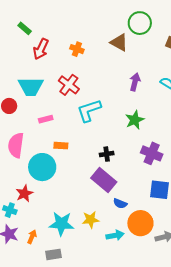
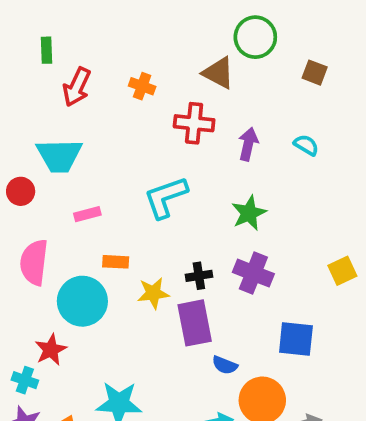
green rectangle: (25, 28) -> (46, 50), turned 48
red cross: (69, 85) -> (194, 123), moved, turned -30
purple cross: (152, 153) -> (253, 273), moved
purple rectangle: (104, 180) -> (195, 323), turned 40
yellow star: (91, 220) -> (153, 293), moved

